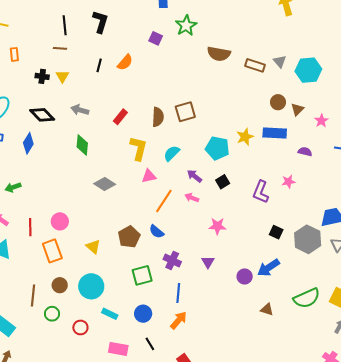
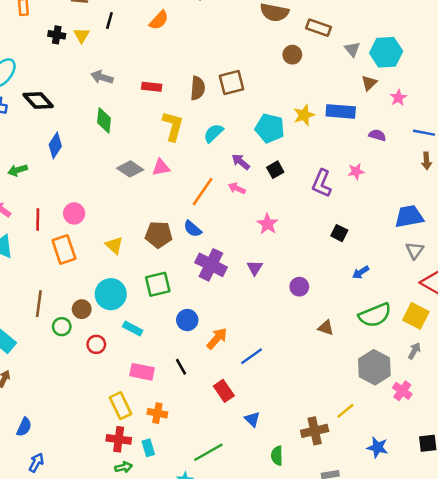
gray triangle: (280, 61) -> (352, 49), moved
black line: (99, 65) -> (109, 20), moved
cyan hexagon: (308, 70) -> (386, 52), moved
brown circle: (278, 102) -> (292, 55), moved
black diamond: (42, 115) -> (38, 100), moved
red rectangle: (120, 117) -> (152, 87), turned 56
blue diamond: (28, 143) -> (55, 145), moved
pink triangle: (149, 176) -> (161, 167), moved
pink star: (217, 226) -> (268, 224), turned 30
brown pentagon: (129, 237) -> (159, 235), turned 30
gray hexagon: (308, 239) -> (374, 367), moved
purple cross: (172, 260) -> (211, 265), size x1.4
blue arrow: (268, 268) -> (361, 272), moved, size x0.6
green square: (142, 275) -> (158, 284), moved
brown circle: (60, 285) -> (82, 309), moved
blue line: (178, 293) -> (251, 356), moved, turned 48
blue circle: (143, 314) -> (187, 320), moved

